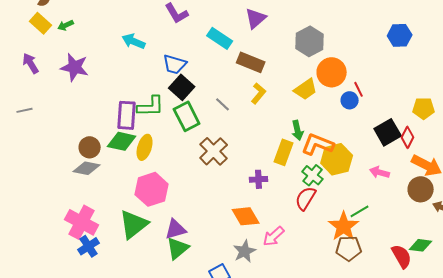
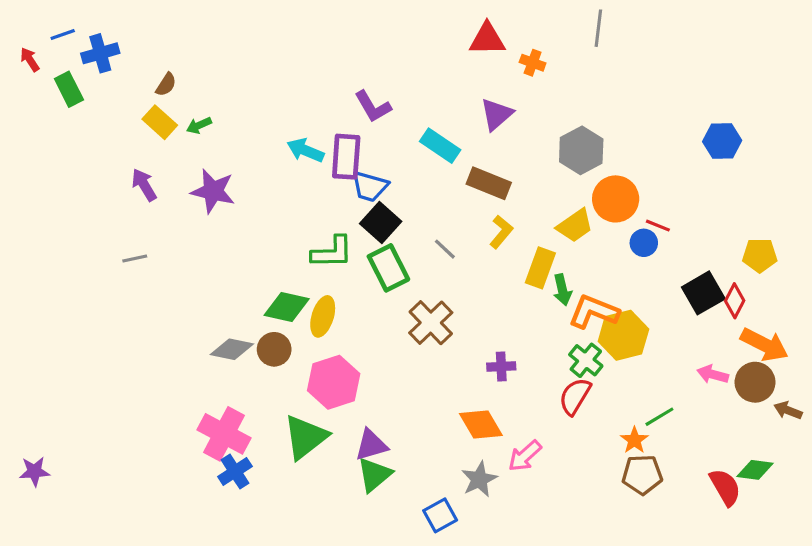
red line: (359, 89) -> (658, 226), turned -42
purple rectangle: (127, 115) -> (346, 157), moved
brown circle: (90, 147) -> (274, 349), moved
yellow rectangle: (284, 152) -> (540, 268), moved
pink arrow: (380, 172) -> (713, 374), moved
orange star: (344, 226) -> (634, 440), size x0.6

